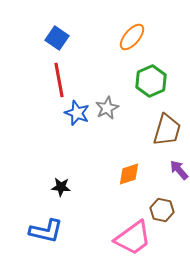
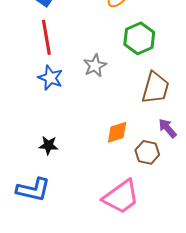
blue star: (77, 113) -> (50, 78), moved
brown hexagon: (162, 210) -> (147, 152), moved

